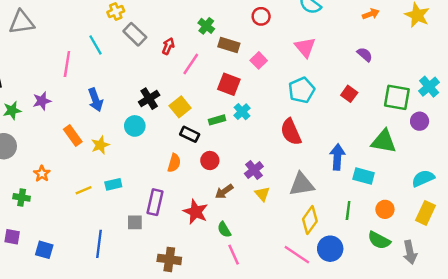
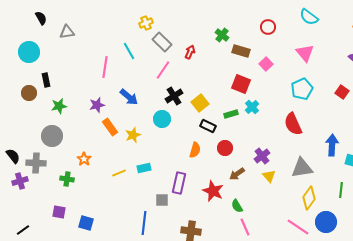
gray triangle: (22, 22) -> (67, 32), size x0.7
pink line: (191, 64) -> (163, 70), moved
blue arrow: (95, 100) -> (129, 97), turned -30
purple star: (42, 101) -> (97, 105), moved
blue line: (99, 244) -> (144, 223), moved

